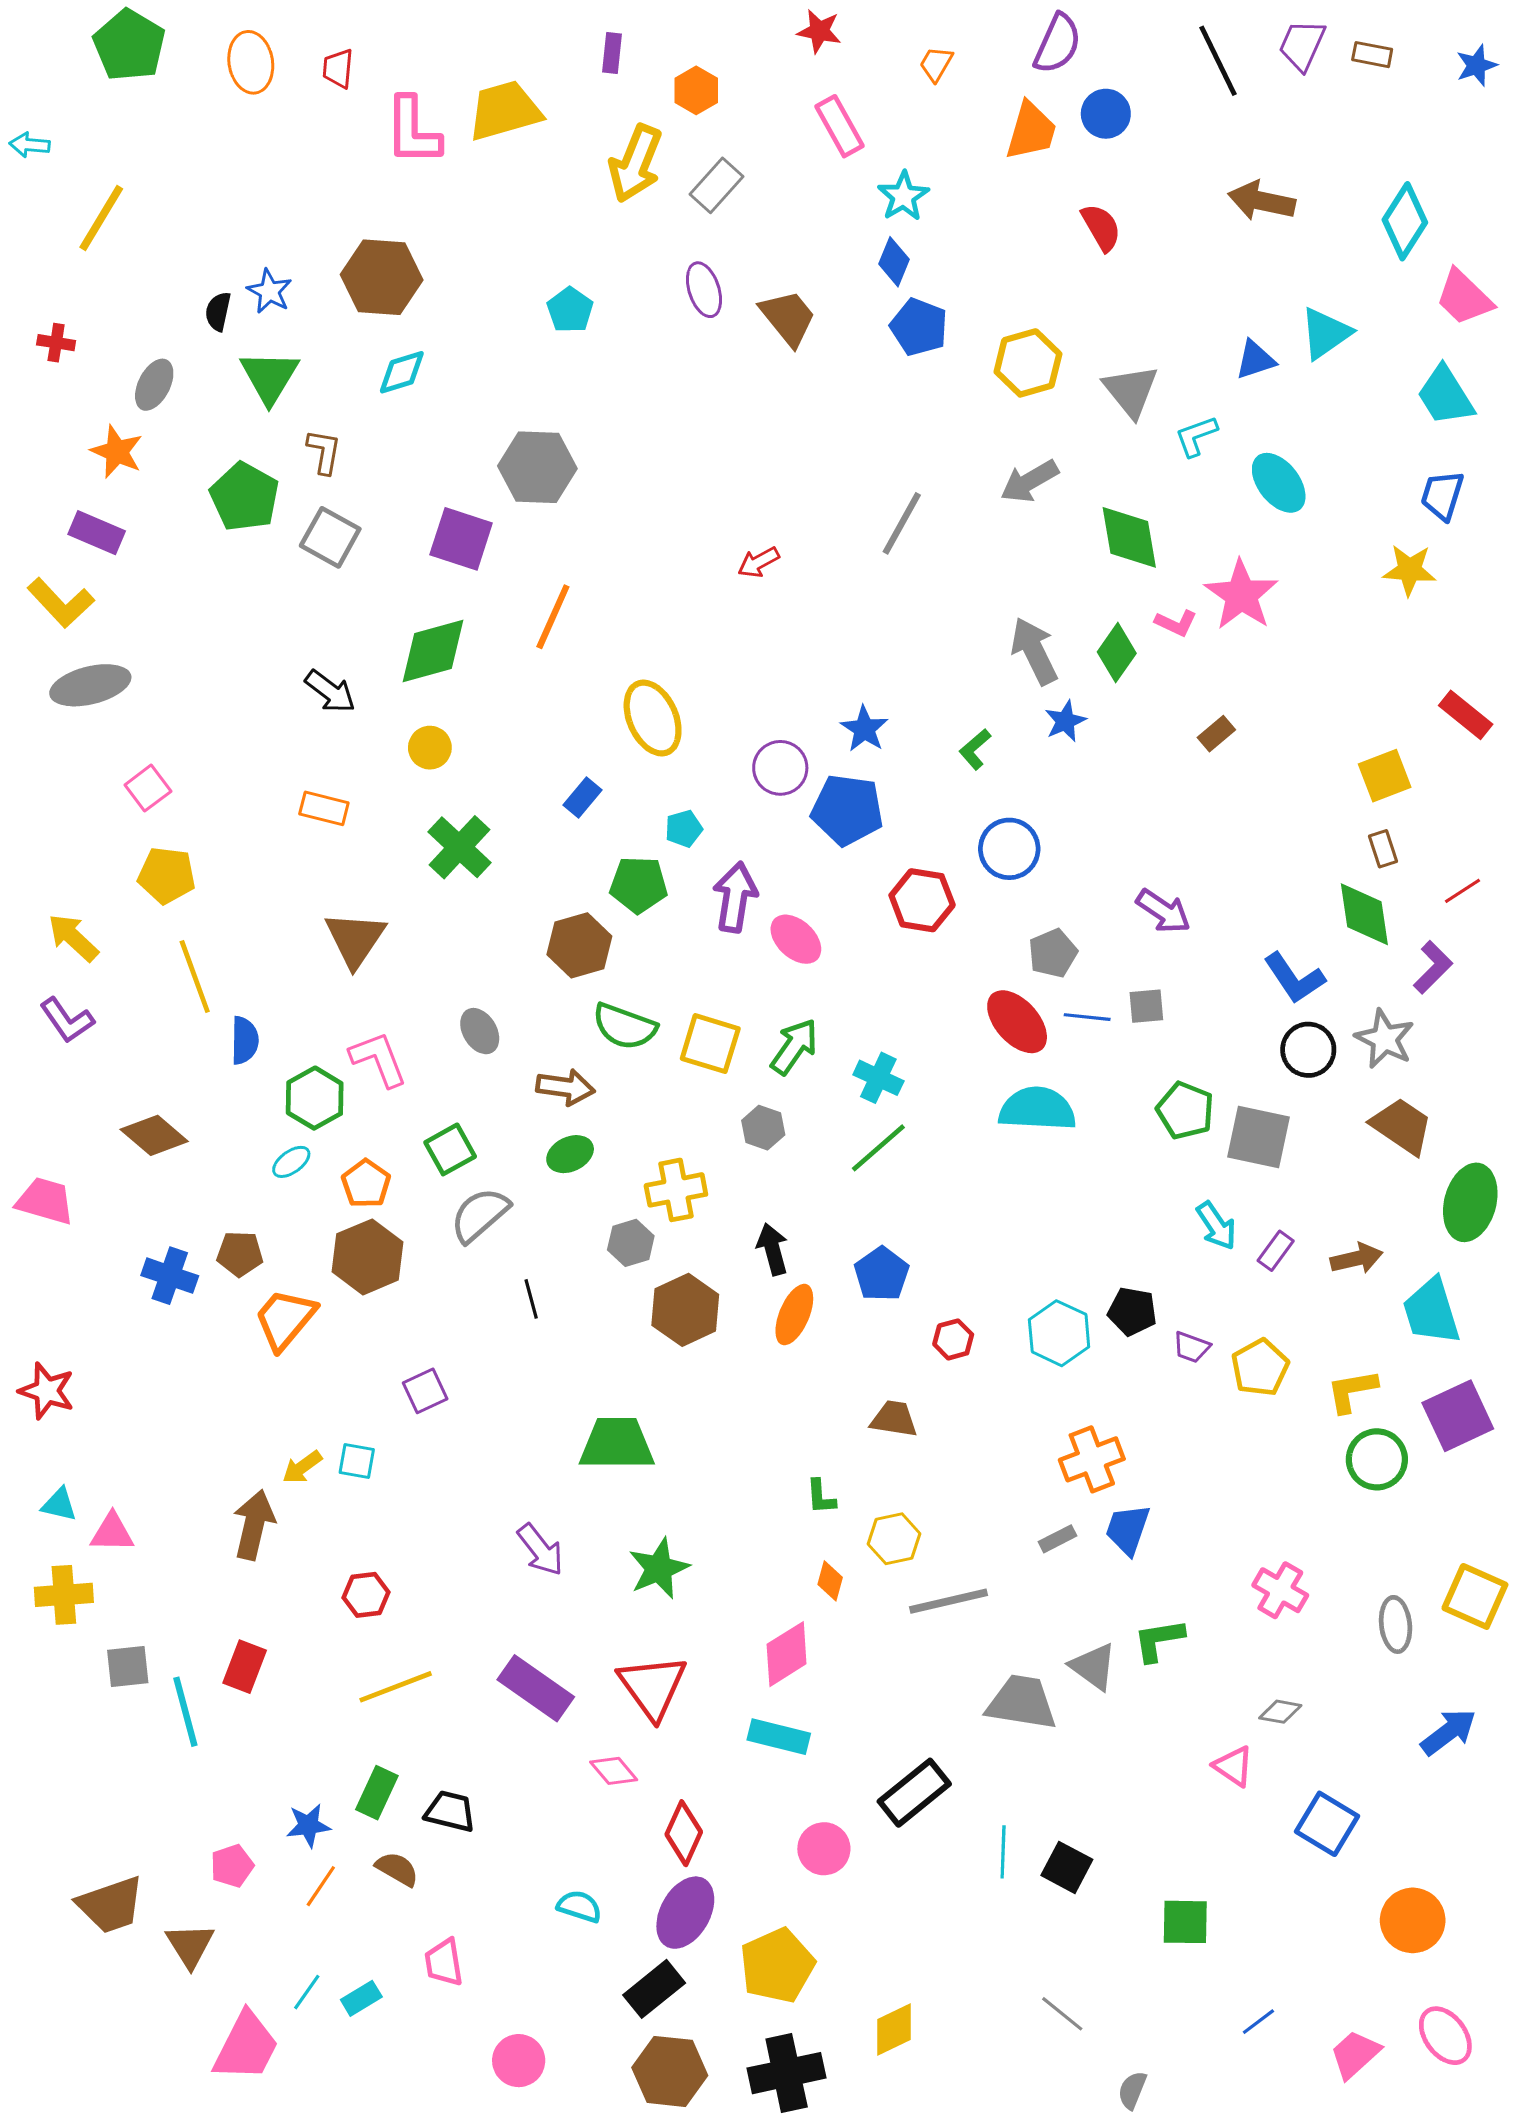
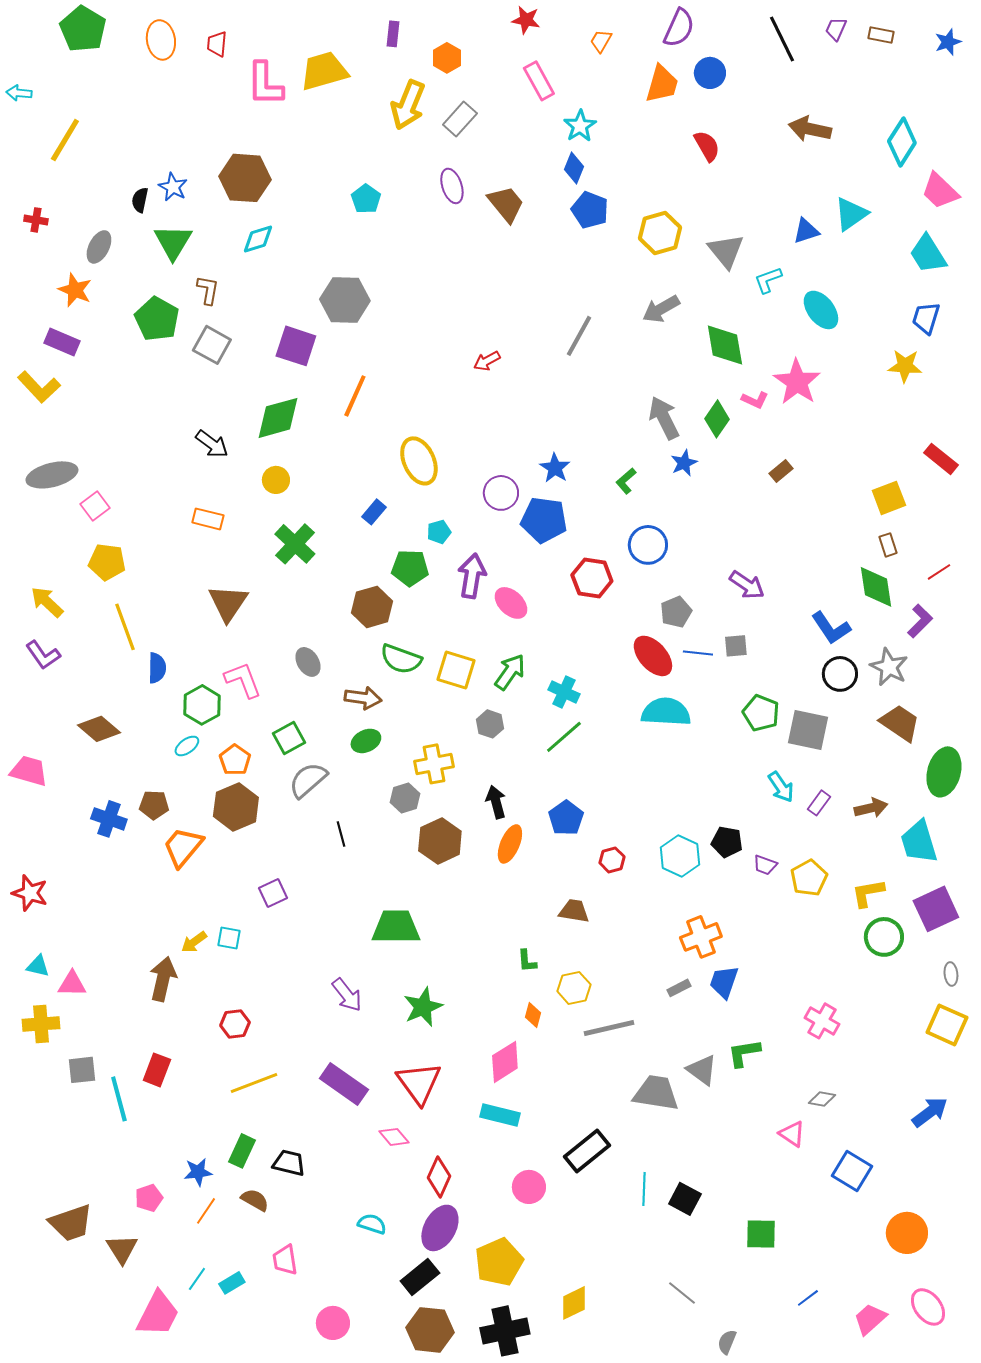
purple trapezoid: (1302, 45) -> (836, 29), size x0.7
gray ellipse: (90, 685) -> (52, 475), moved
gray ellipse: (1396, 1624) -> (951, 974), moved, size x0.7

